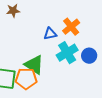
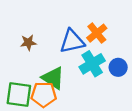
brown star: (13, 11) -> (28, 43), moved
blue triangle: (50, 34) -> (72, 41), size x1.6

